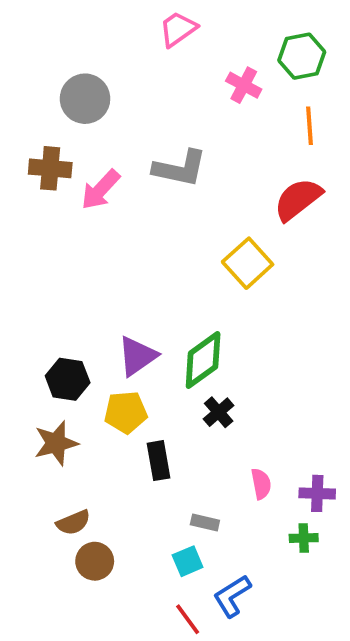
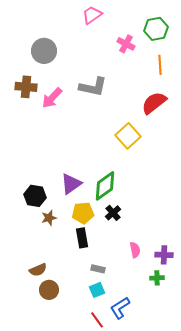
yellow pentagon: (126, 412) -> (83, 213), moved
brown star: (56, 443) -> (49, 218), moved, size x0.7
gray rectangle: (205, 522) -> (98, 269), moved

